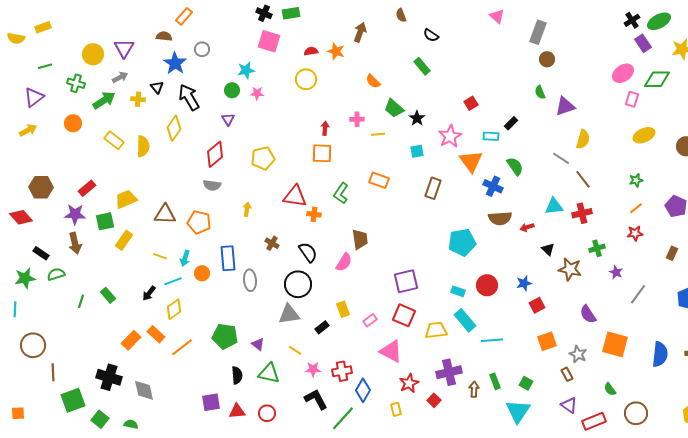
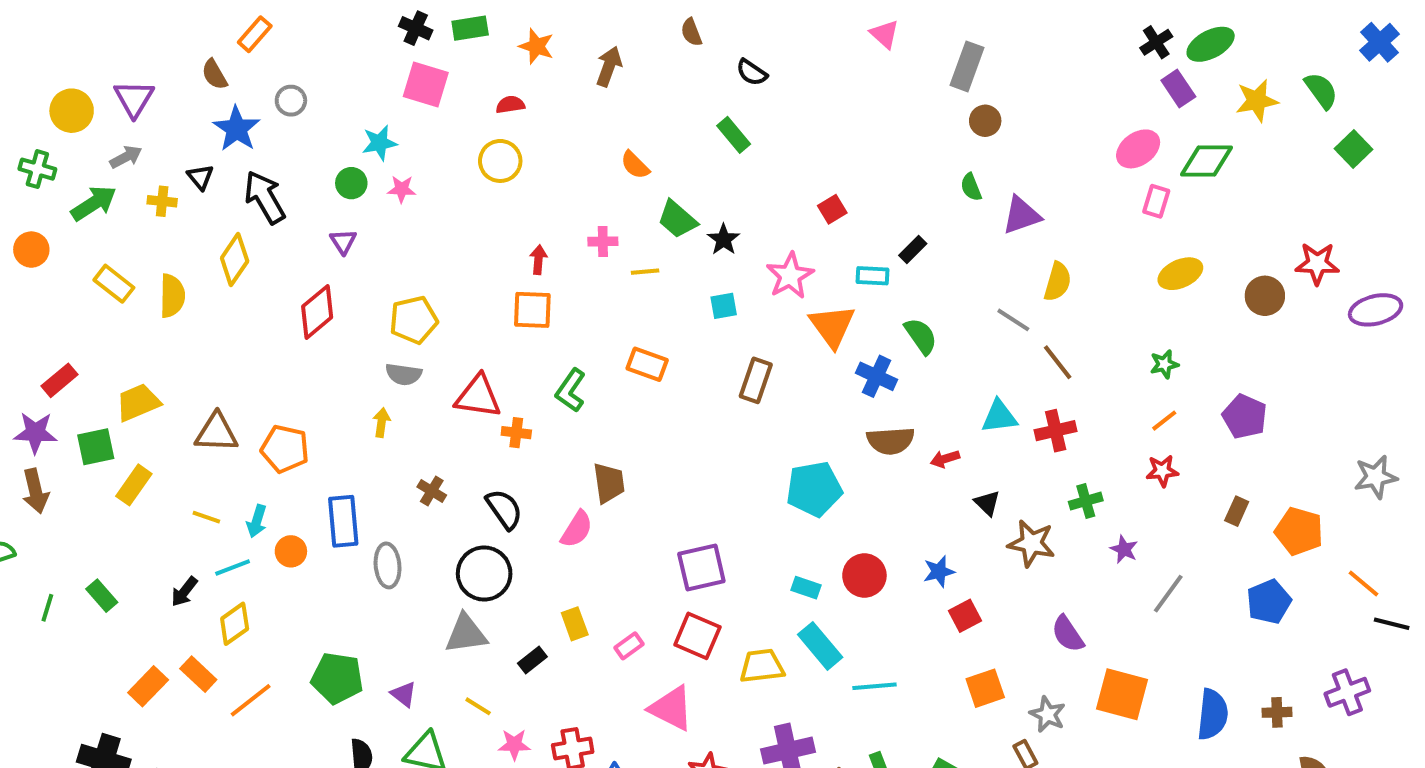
brown semicircle: (164, 36) -> (214, 74), turned -126
orange star: (336, 51) -> (536, 46), moved
gray semicircle: (212, 185) -> (404, 374), moved

